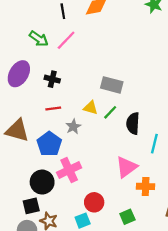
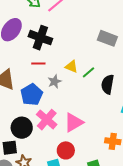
black cross: (52, 79) -> (40, 38), size x1.6
gray rectangle: (112, 85) -> (107, 38), moved
pink triangle: (126, 167) -> (74, 122), moved
pink cross: (69, 170) -> (47, 120), turned -30

